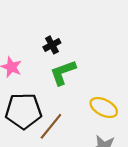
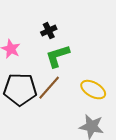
brown line: (51, 126) -> (49, 88), moved

